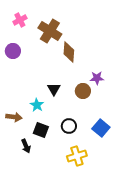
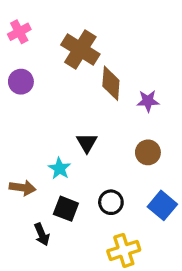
pink cross: (20, 20) -> (19, 32), moved
purple star: (97, 78) -> (148, 101), moved
brown circle: (83, 91) -> (148, 152), moved

